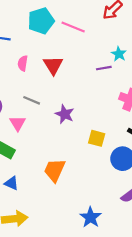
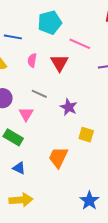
pink line: (73, 27) -> (80, 44), moved
yellow square: (97, 138) -> (86, 135), moved

